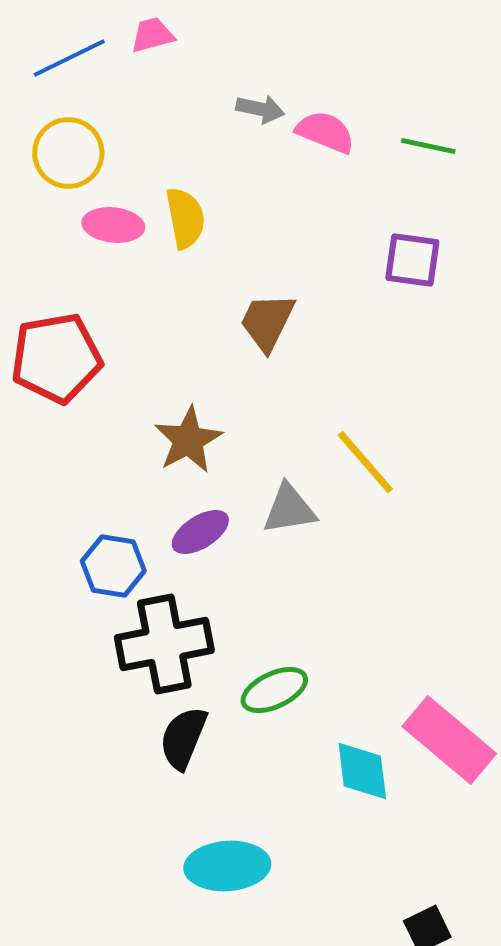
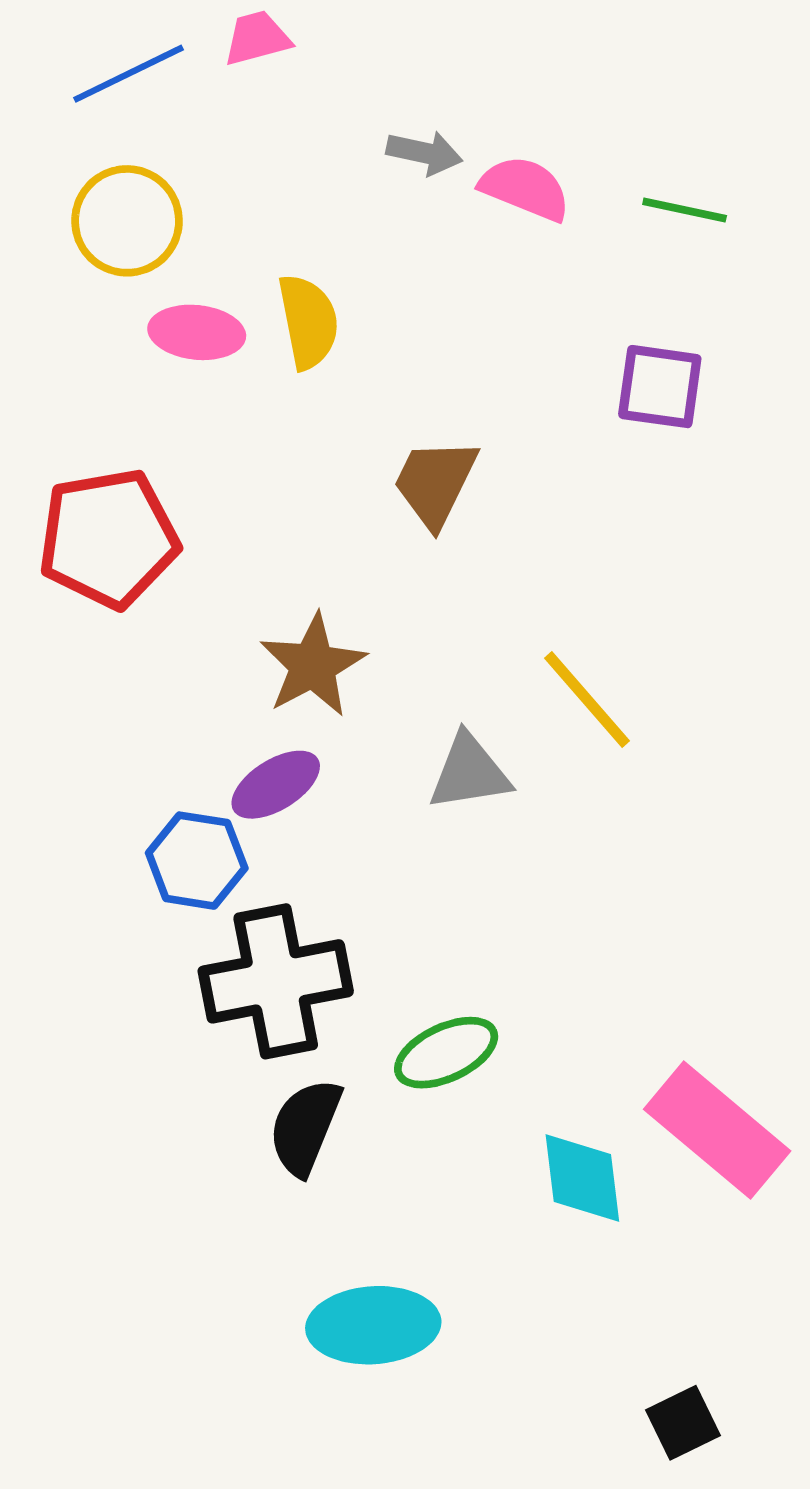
purple ellipse: (200, 532) -> (276, 785), moved

